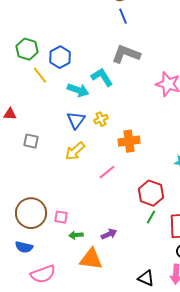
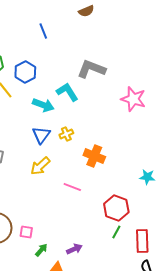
blue line: (123, 16) -> (43, 31), moved
orange cross: (129, 141) -> (94, 156), turned 30
pink line: (107, 172) -> (72, 187), turned 60
green arrow: (76, 235) -> (41, 250), turned 136

